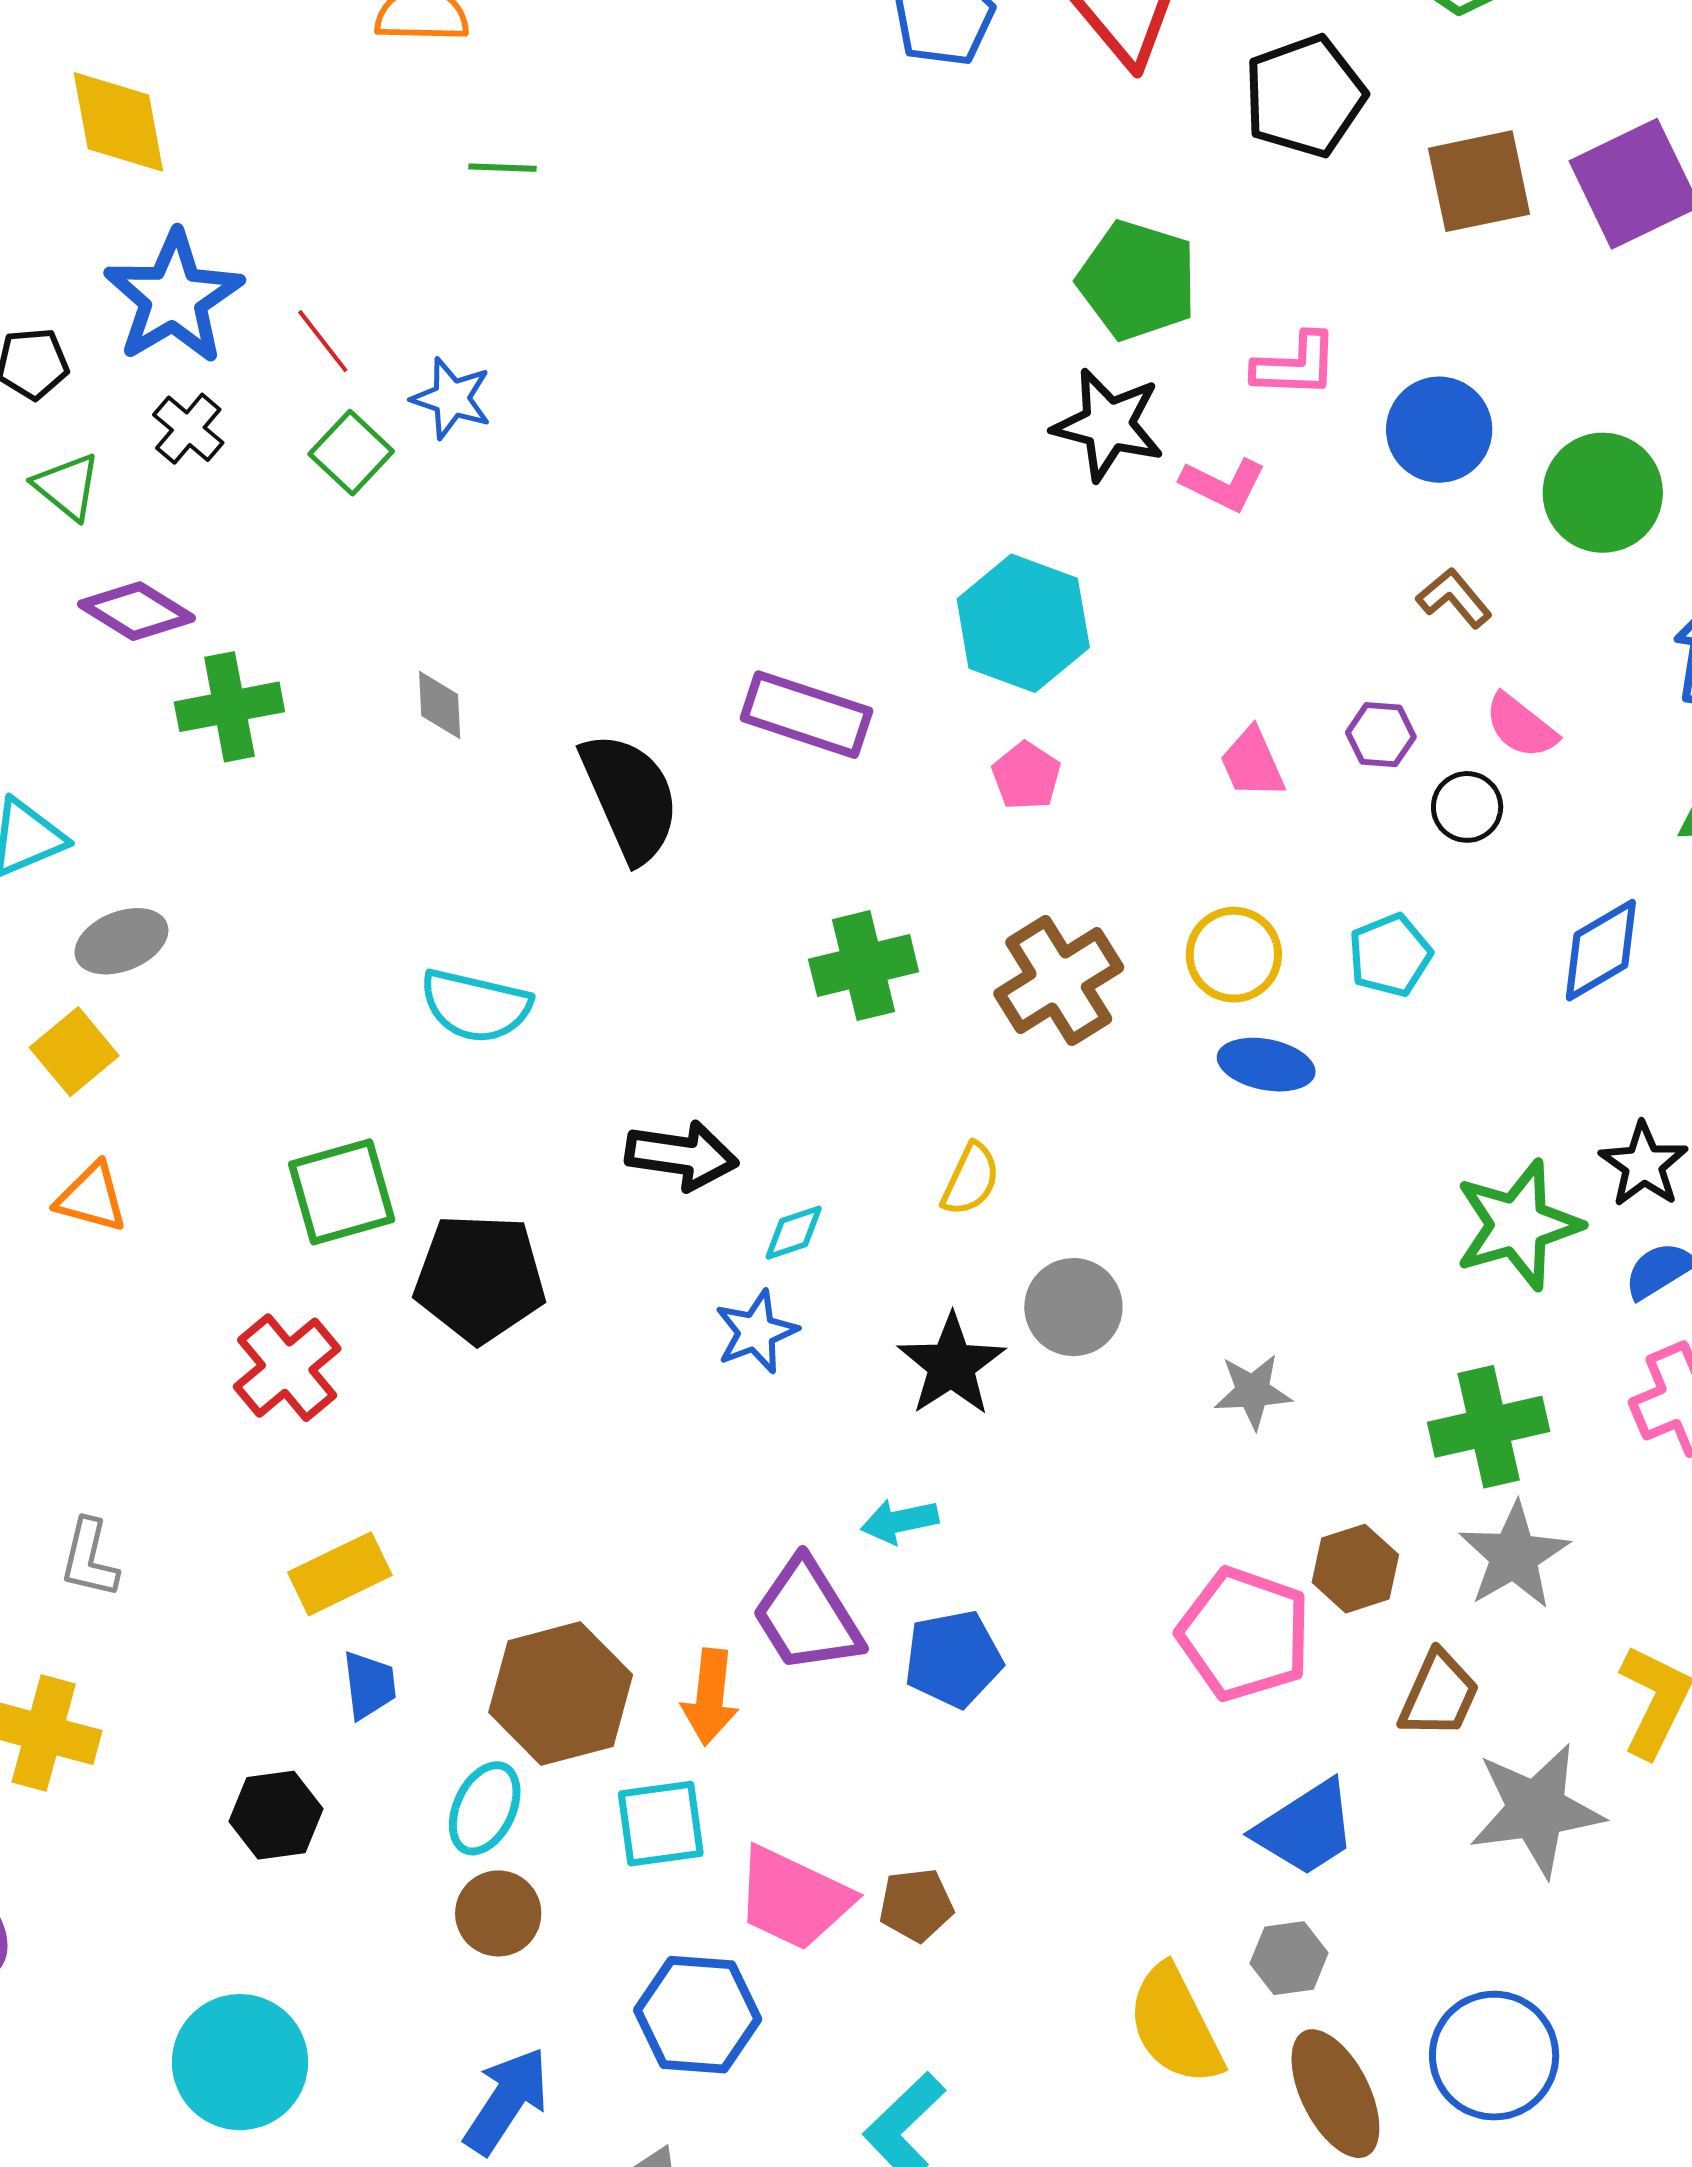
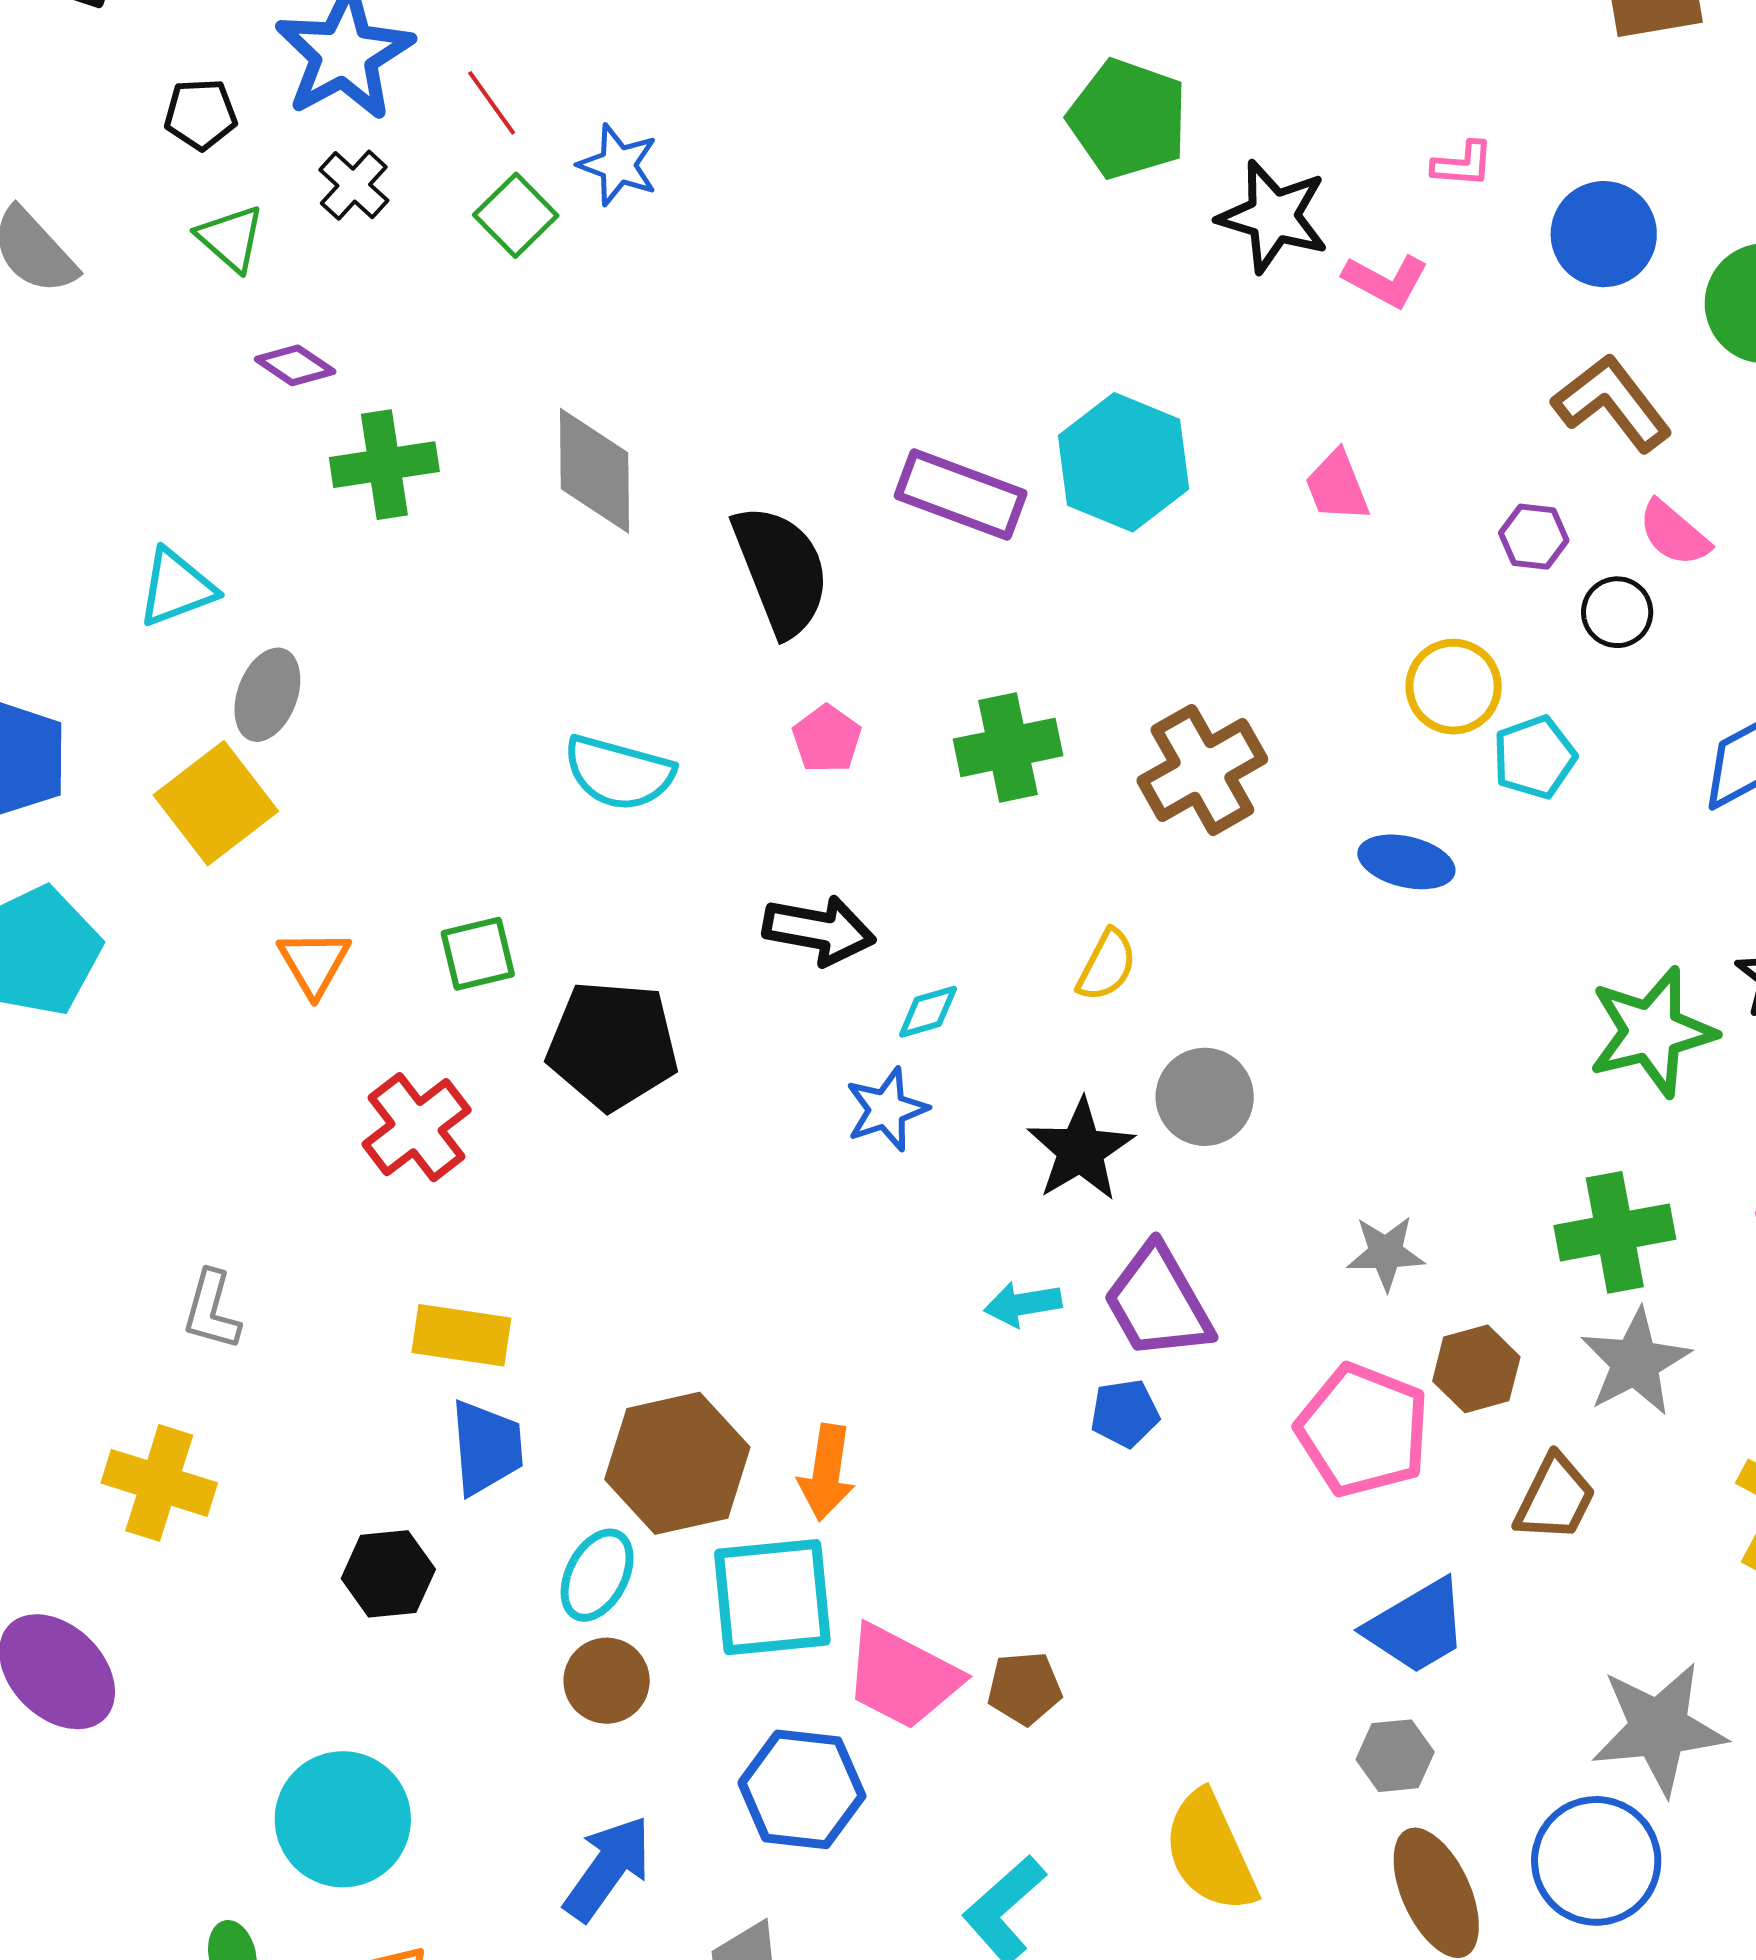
green pentagon: (1137, 280) -> (1128, 119), moved
pink L-shape: (1295, 365) -> (1463, 164), size x0.7
brown L-shape: (1454, 598) -> (1612, 403), size x1.6
purple diamond: (136, 611) -> (295, 365), size x0.7
cyan hexagon: (1023, 623) -> (1124, 462), moved
gray diamond: (440, 705) -> (594, 471), size x1.8
pink trapezoid: (1252, 763) -> (1337, 486), moved
pink pentagon: (1026, 776) -> (827, 739), moved
gray ellipse: (121, 941) -> (267, 695), turned -50
yellow circle: (1234, 955) -> (1454, 687), moved
yellow square: (74, 1052) -> (216, 803), size x1.4
green square: (342, 1192) -> (478, 954), size x0.7
orange triangle: (92, 1198) -> (314, 963), moved, turned 42
gray star: (1253, 1391) -> (1386, 1253), moved
yellow rectangle: (340, 1574) -> (461, 1335), turned 32
purple trapezoid: (807, 1616) -> (1158, 1302), moved
blue pentagon: (953, 1659) -> (1125, 1413), moved, size x0.7
blue trapezoid: (369, 1685) -> (486, 1448), size x1.4
gray star: (1536, 1810) -> (1659, 1728), moved
cyan square: (661, 1824) -> (772, 1597), size x1.4
yellow semicircle: (1175, 2025) -> (1210, 1852), moved

